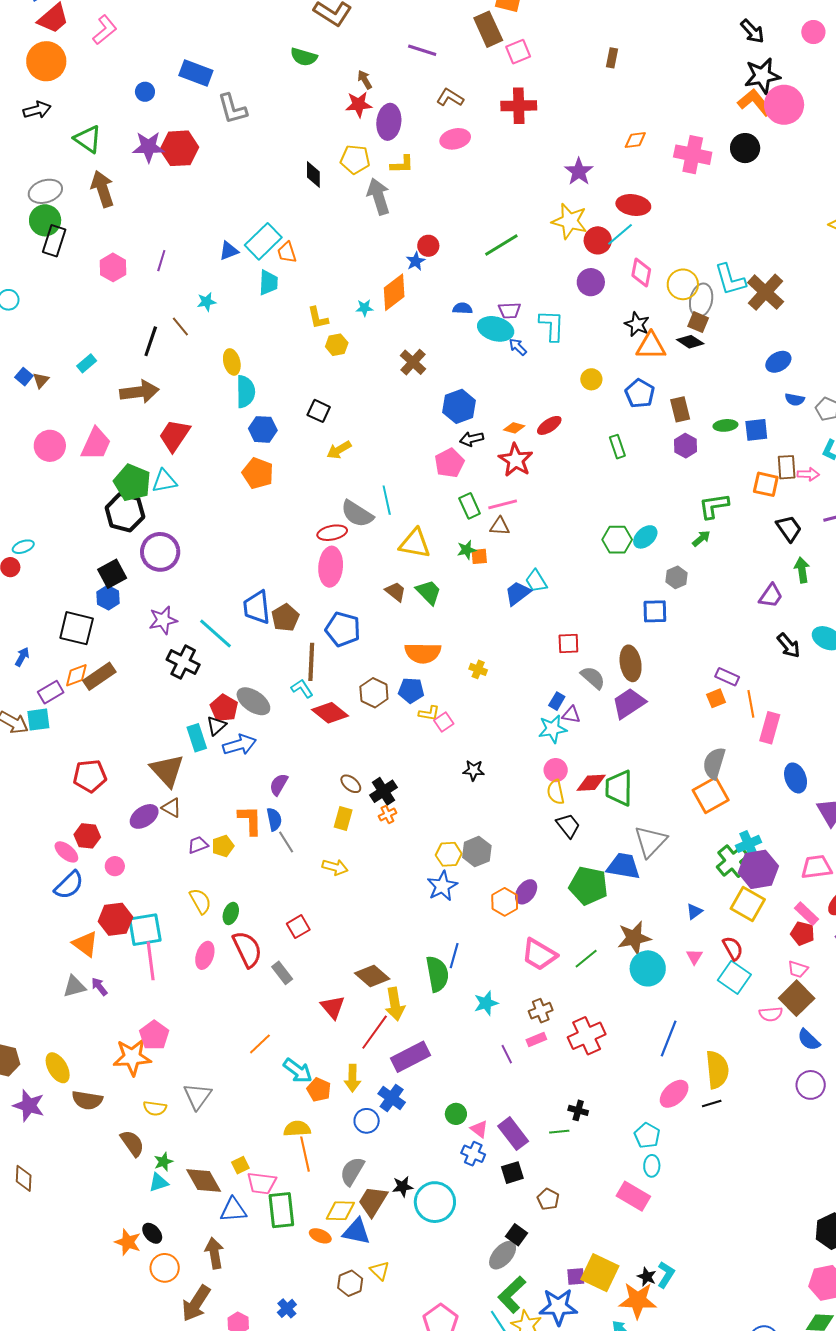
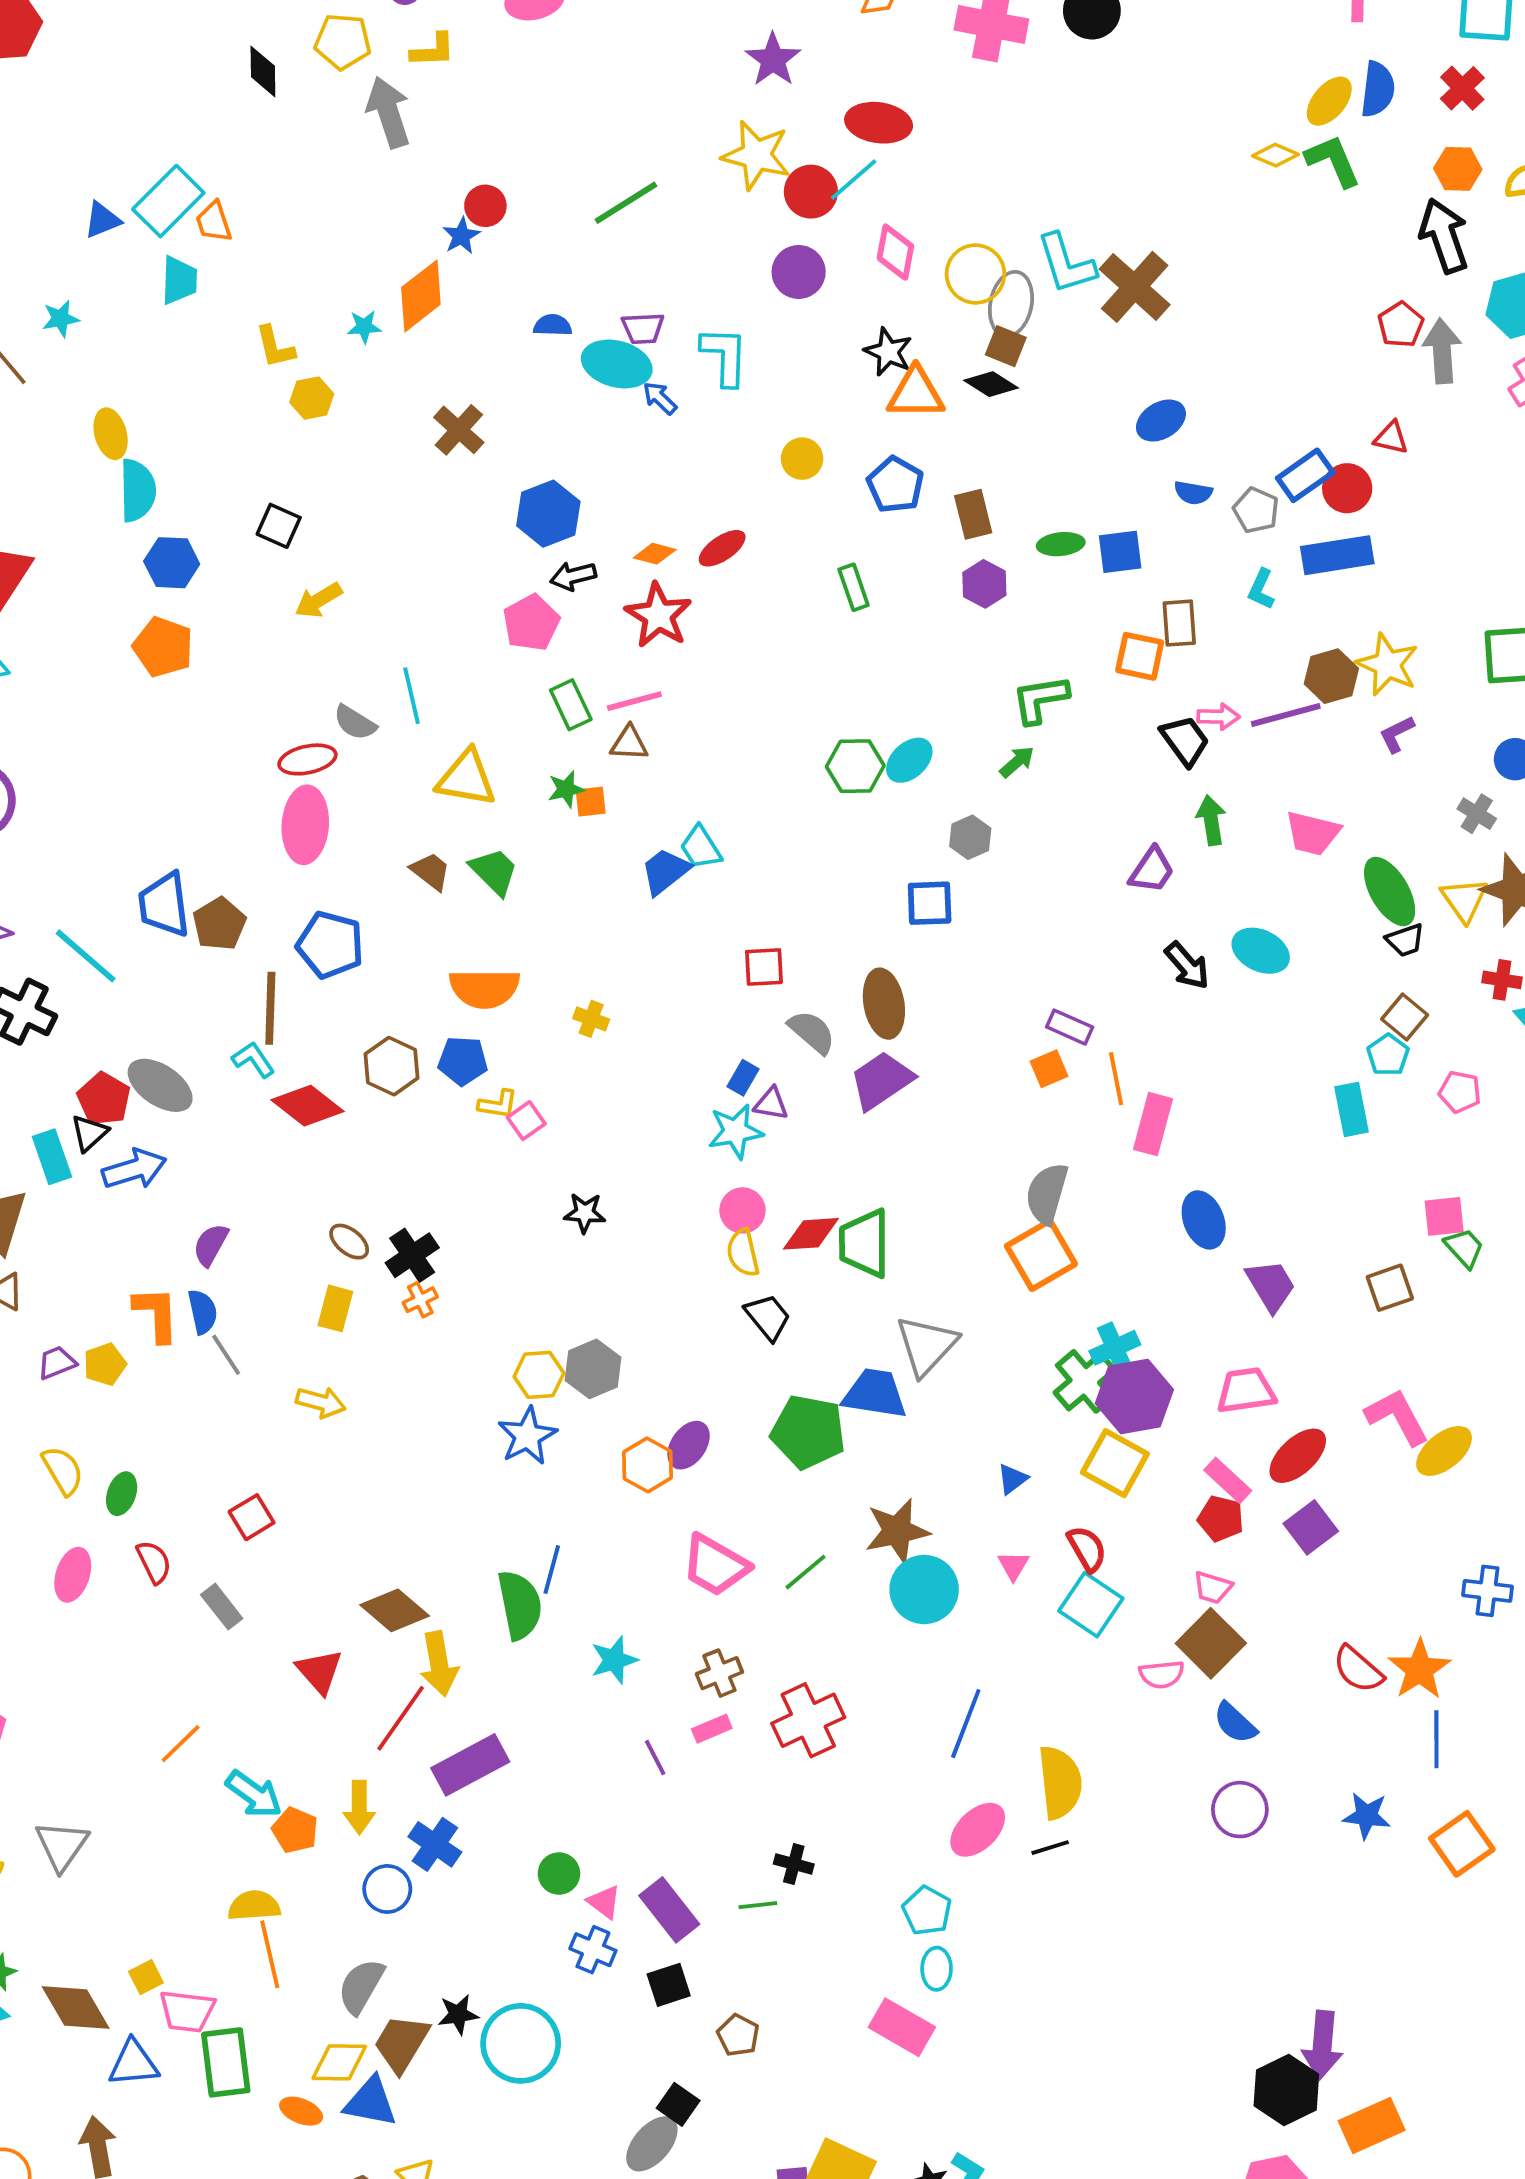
pink arrow: (808, 474) -> (1218, 717), moved
gray semicircle: (357, 514) -> (355, 723), size x0.7
red semicircle: (247, 949) -> (154, 1562), size x0.6

